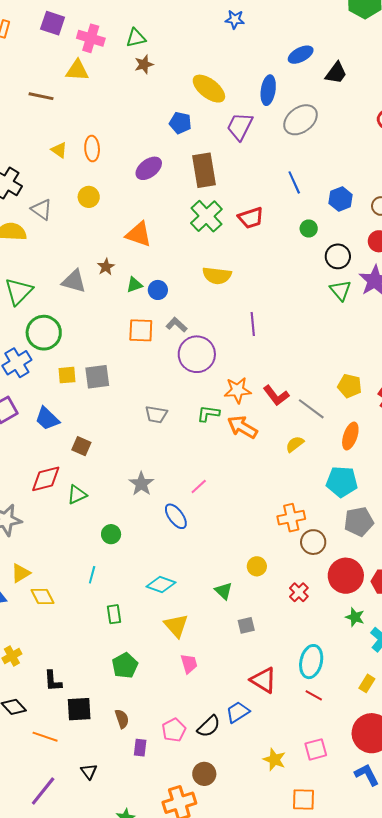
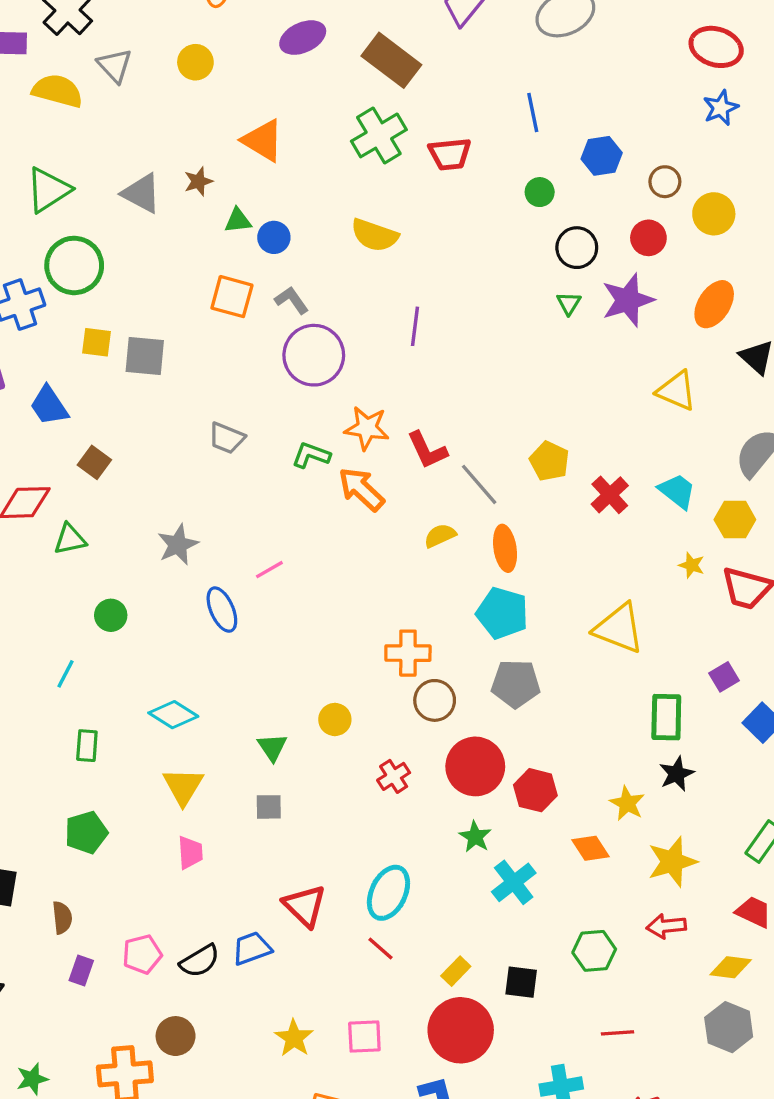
brown rectangle: (204, 170) -> (391, 60), turned -56
green triangle: (340, 290) -> (569, 303), size x0.7
orange ellipse: (350, 436) -> (505, 548), moved, turned -40
gray square: (246, 625) -> (269, 807), moved
yellow rectangle: (367, 683) -> (456, 971), moved

